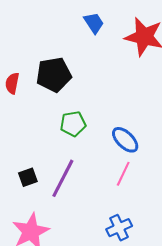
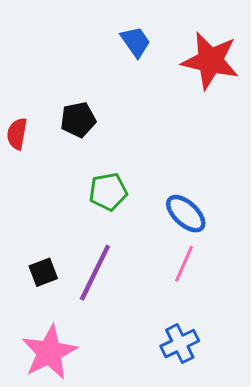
black pentagon: (54, 75) -> (78, 120), size x0.7

